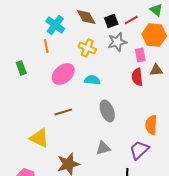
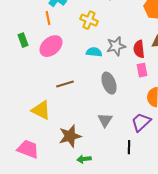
gray star: (117, 42) -> (116, 46), moved
pink rectangle: (140, 55) -> (142, 70), moved
pink ellipse: (63, 74) -> (51, 46), moved
gray triangle: (103, 148) -> (105, 120), turned -42

